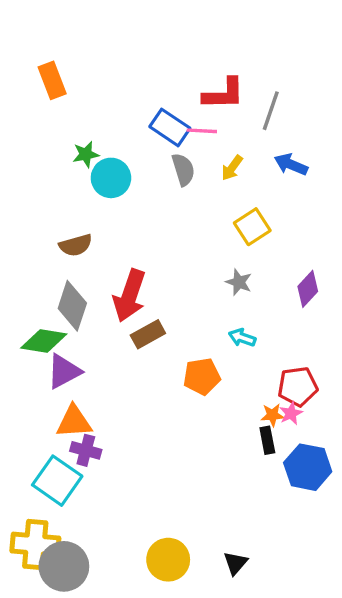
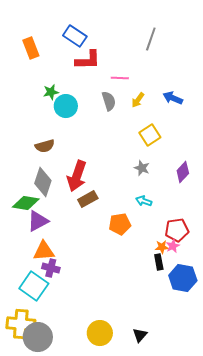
red L-shape: (224, 94) -> (88, 60), moved
gray line: (271, 111) -> (151, 39), moved
blue rectangle: (170, 127) -> (75, 36), moved

